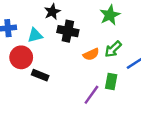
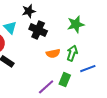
cyan triangle: (35, 35) -> (10, 28), turned 48
green arrow: (113, 49) -> (72, 53), turned 140

